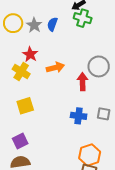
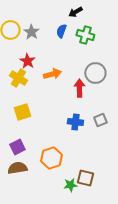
green cross: (83, 18) -> (85, 35), moved
blue semicircle: (52, 24) -> (61, 31), moved
gray square: (104, 114) -> (100, 120), turned -32
orange hexagon: (90, 155) -> (51, 158), moved

